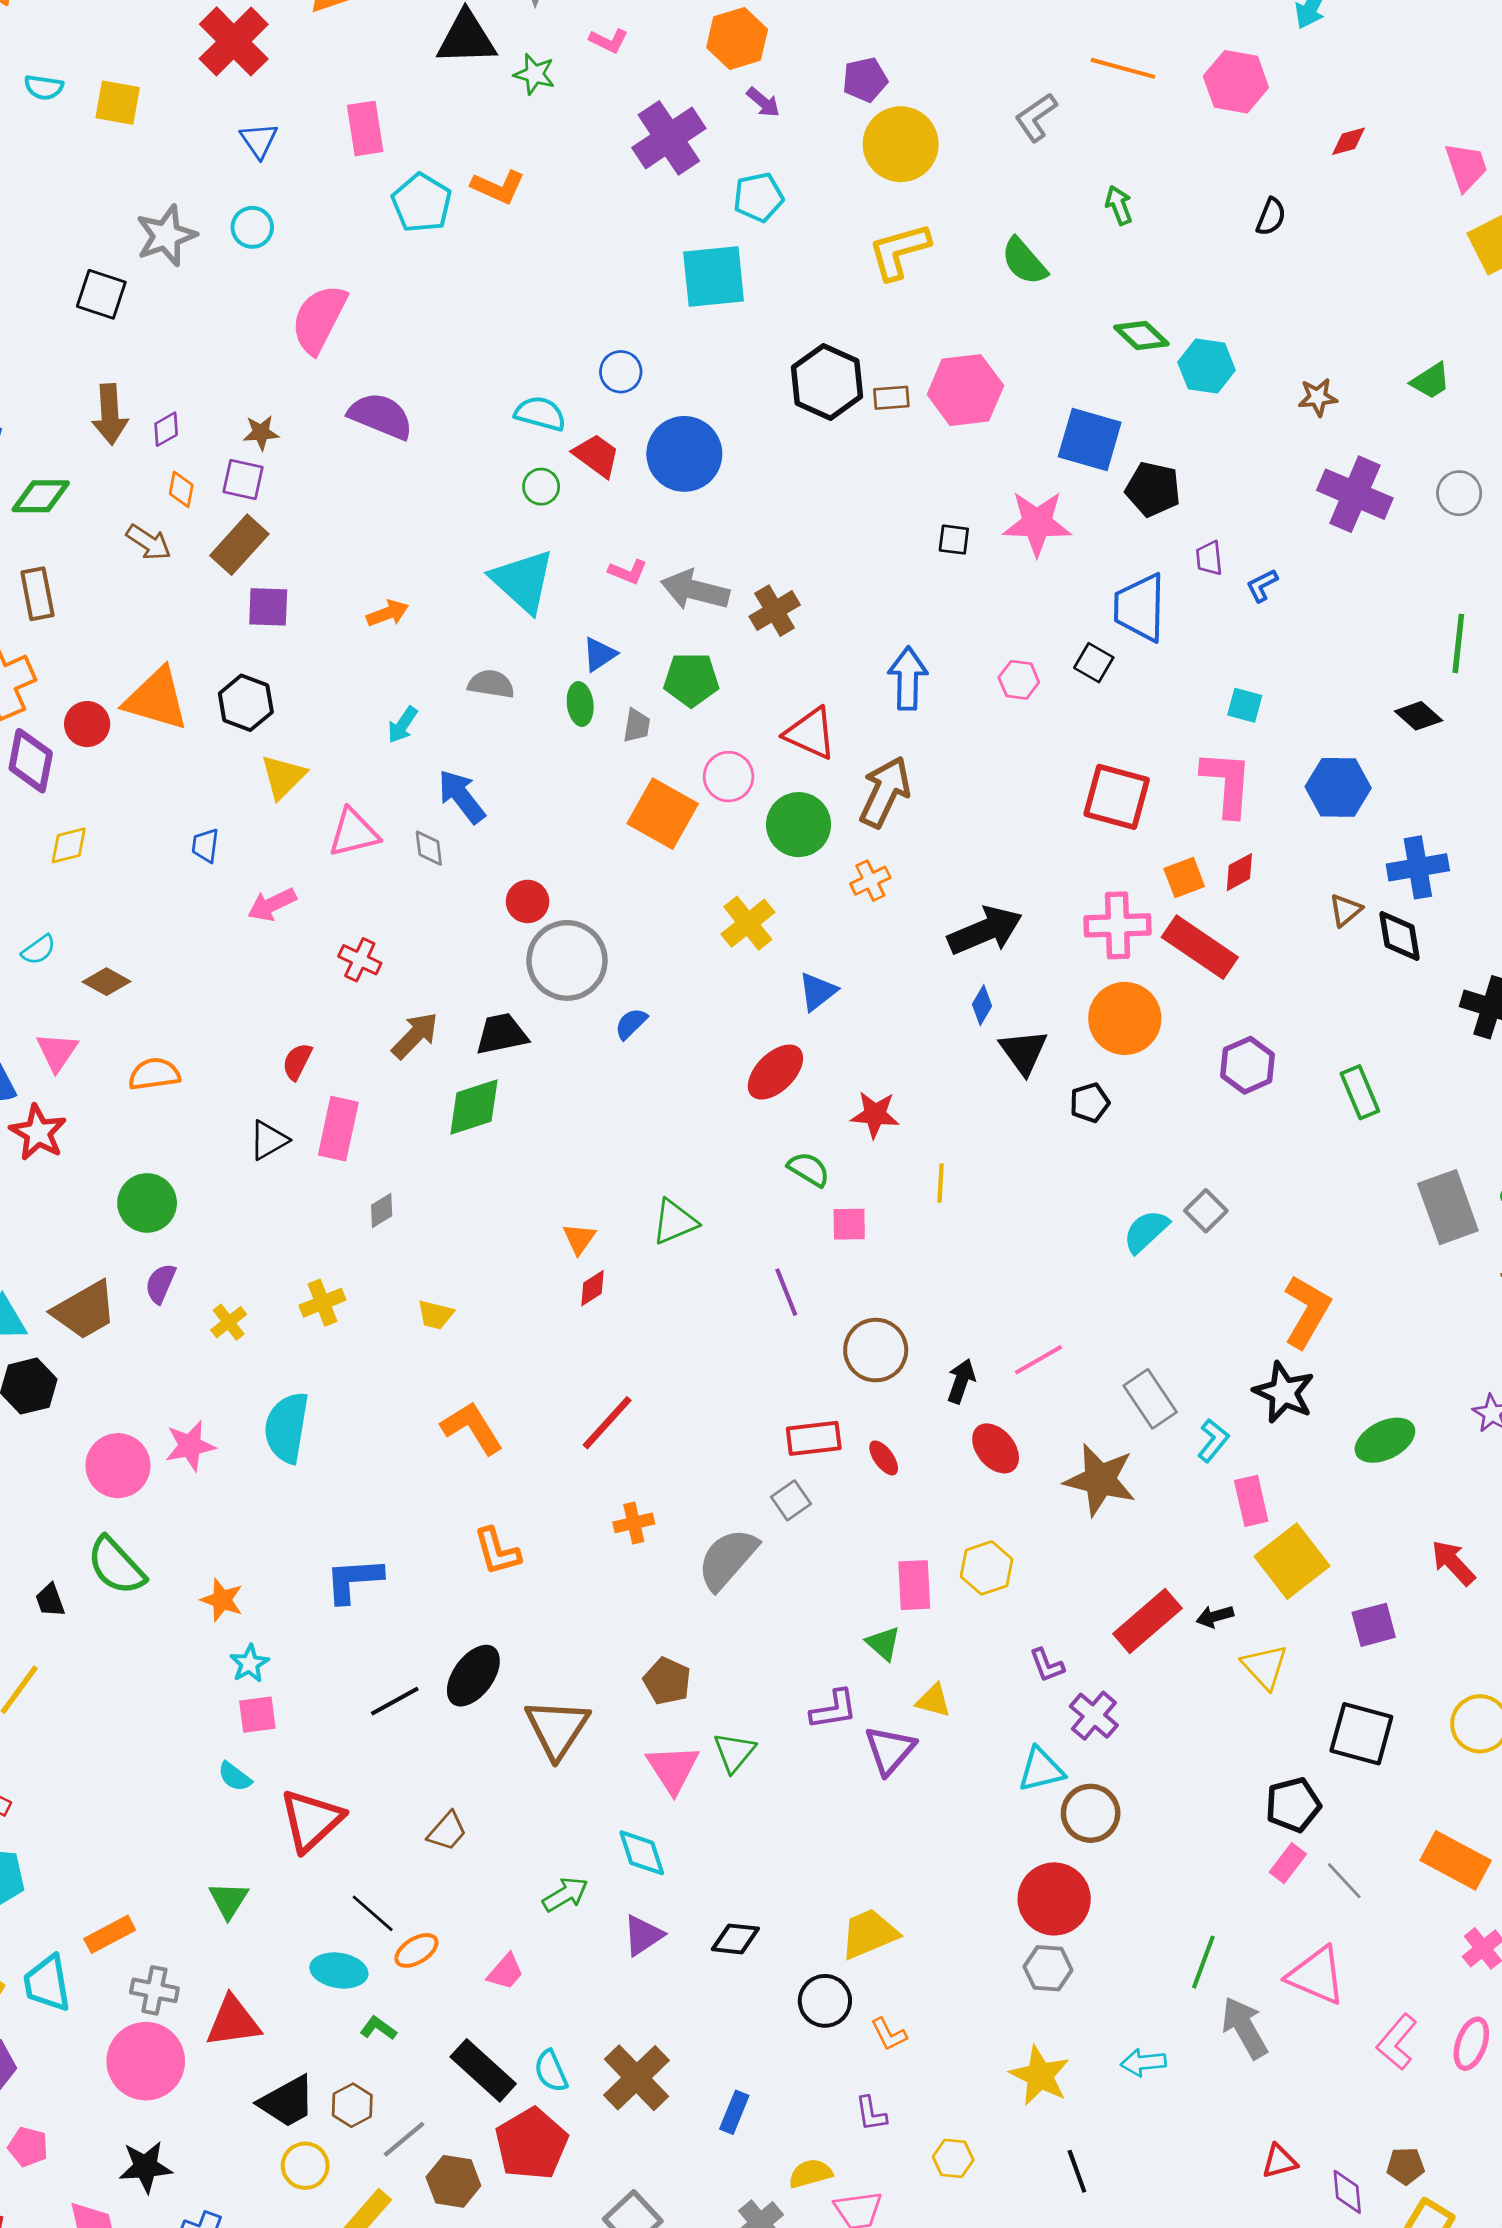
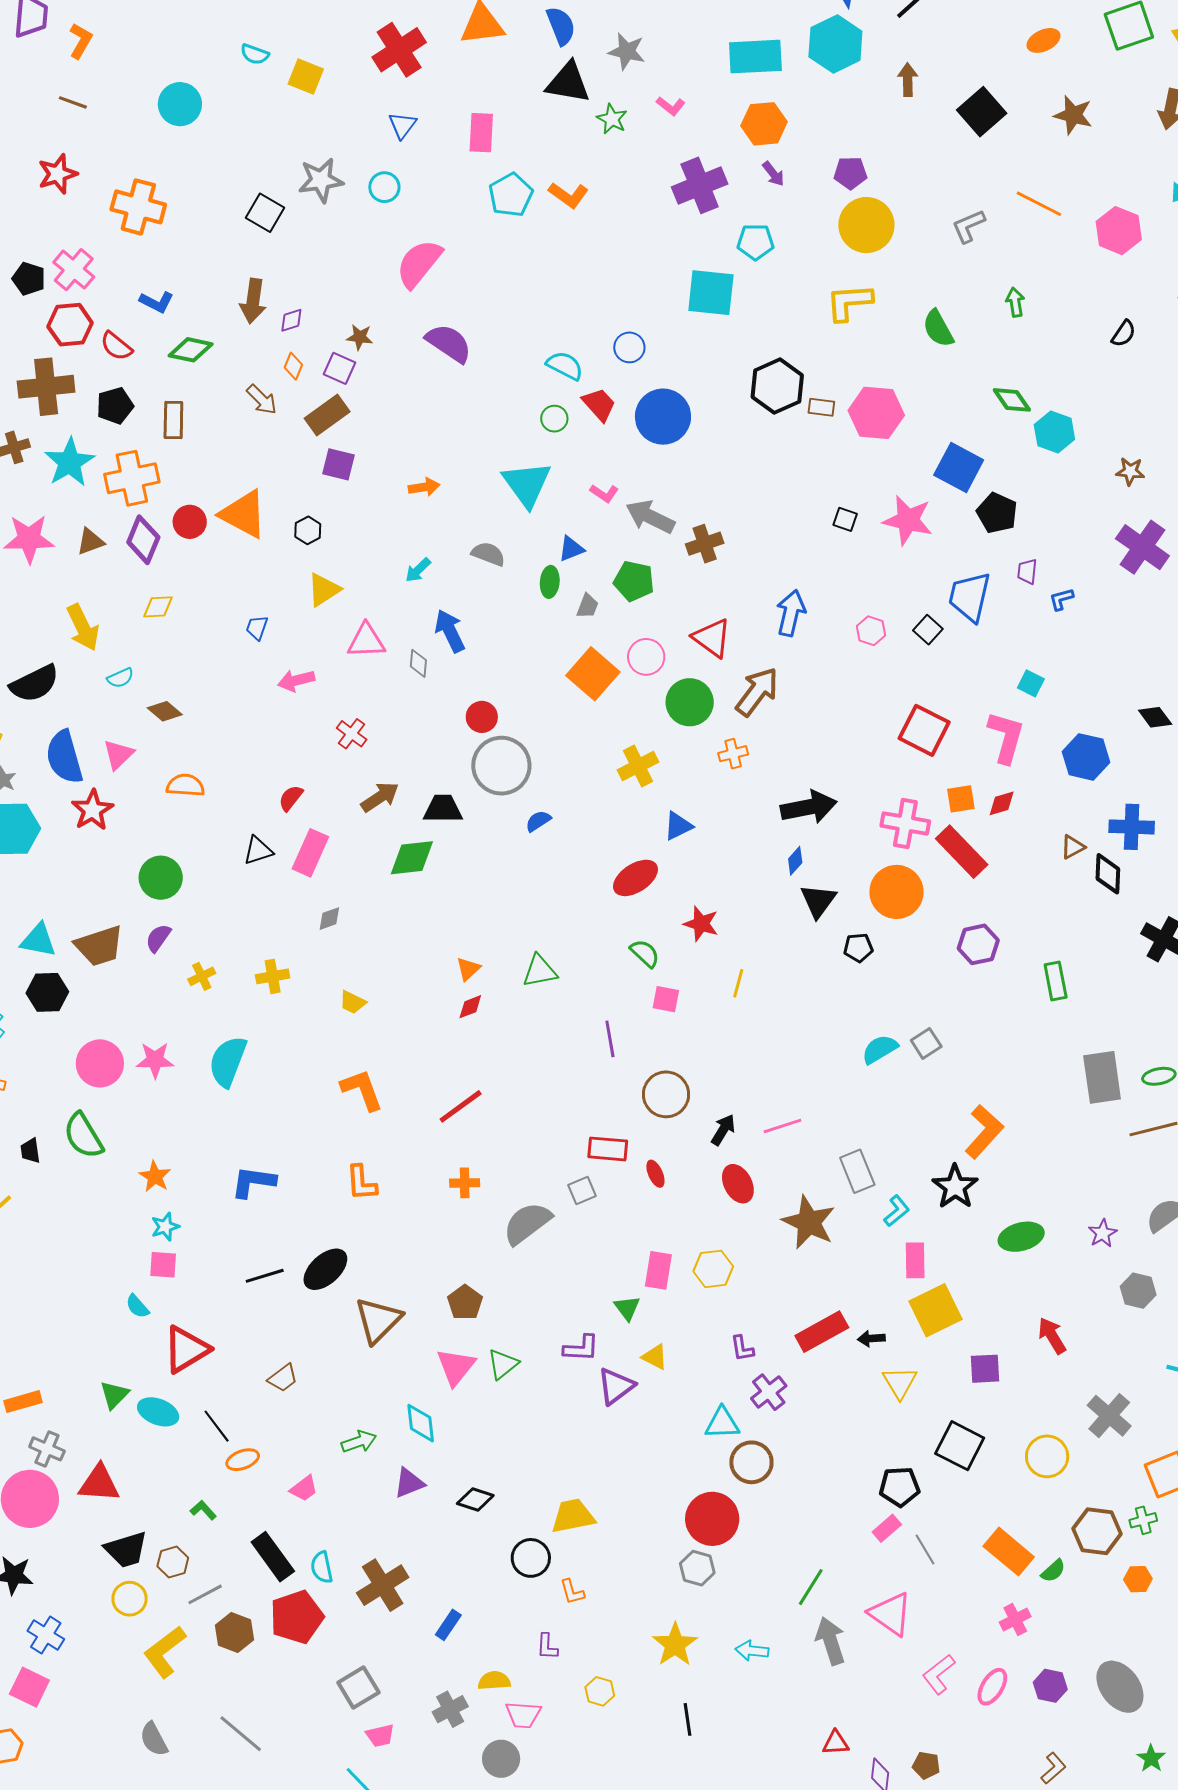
black hexagon: (246, 703) -> (308, 530), size x0.7
cyan ellipse: (339, 1970) -> (158, 1412), moved

